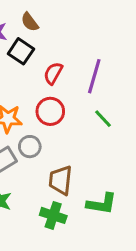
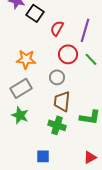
red circle: (50, 111) -> (68, 54), moved
gray circle: (30, 147) -> (57, 77), moved

